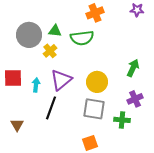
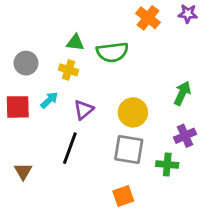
orange cross: (95, 13) -> (148, 18), moved, turned -30
gray circle: (29, 35) -> (26, 63), moved, size x0.7
yellow cross: (50, 51) -> (68, 70), turned -32
purple triangle: (61, 80) -> (84, 110), size x0.7
cyan arrow: (36, 85) -> (49, 100), moved, turned 40

